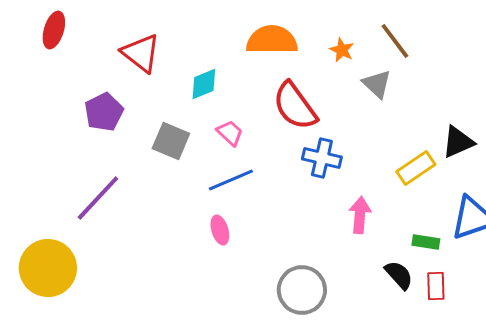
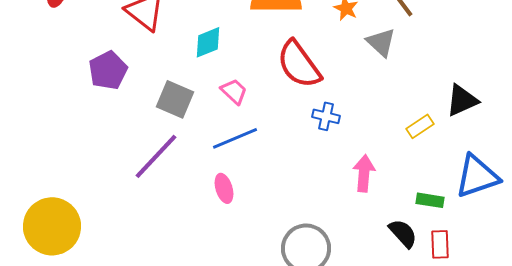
blue cross: (322, 158) -> (326, 116), size x0.7
yellow rectangle: (416, 168) -> (420, 126), size x0.7
purple line: (98, 198) -> (156, 156), moved

